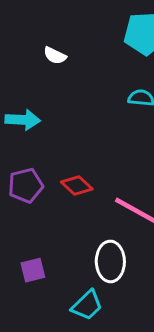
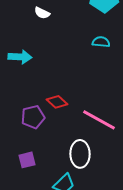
purple pentagon: (26, 185) -> (33, 117), moved

